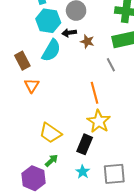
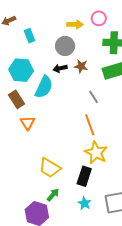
cyan hexagon: (48, 21) -> (21, 70), moved
brown star: (87, 42) -> (81, 66), moved
gray line: (111, 65) -> (93, 97), moved

